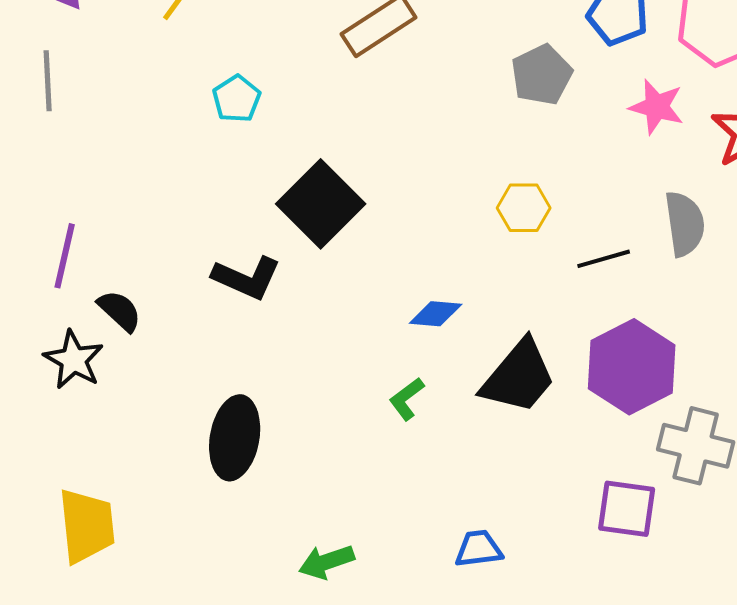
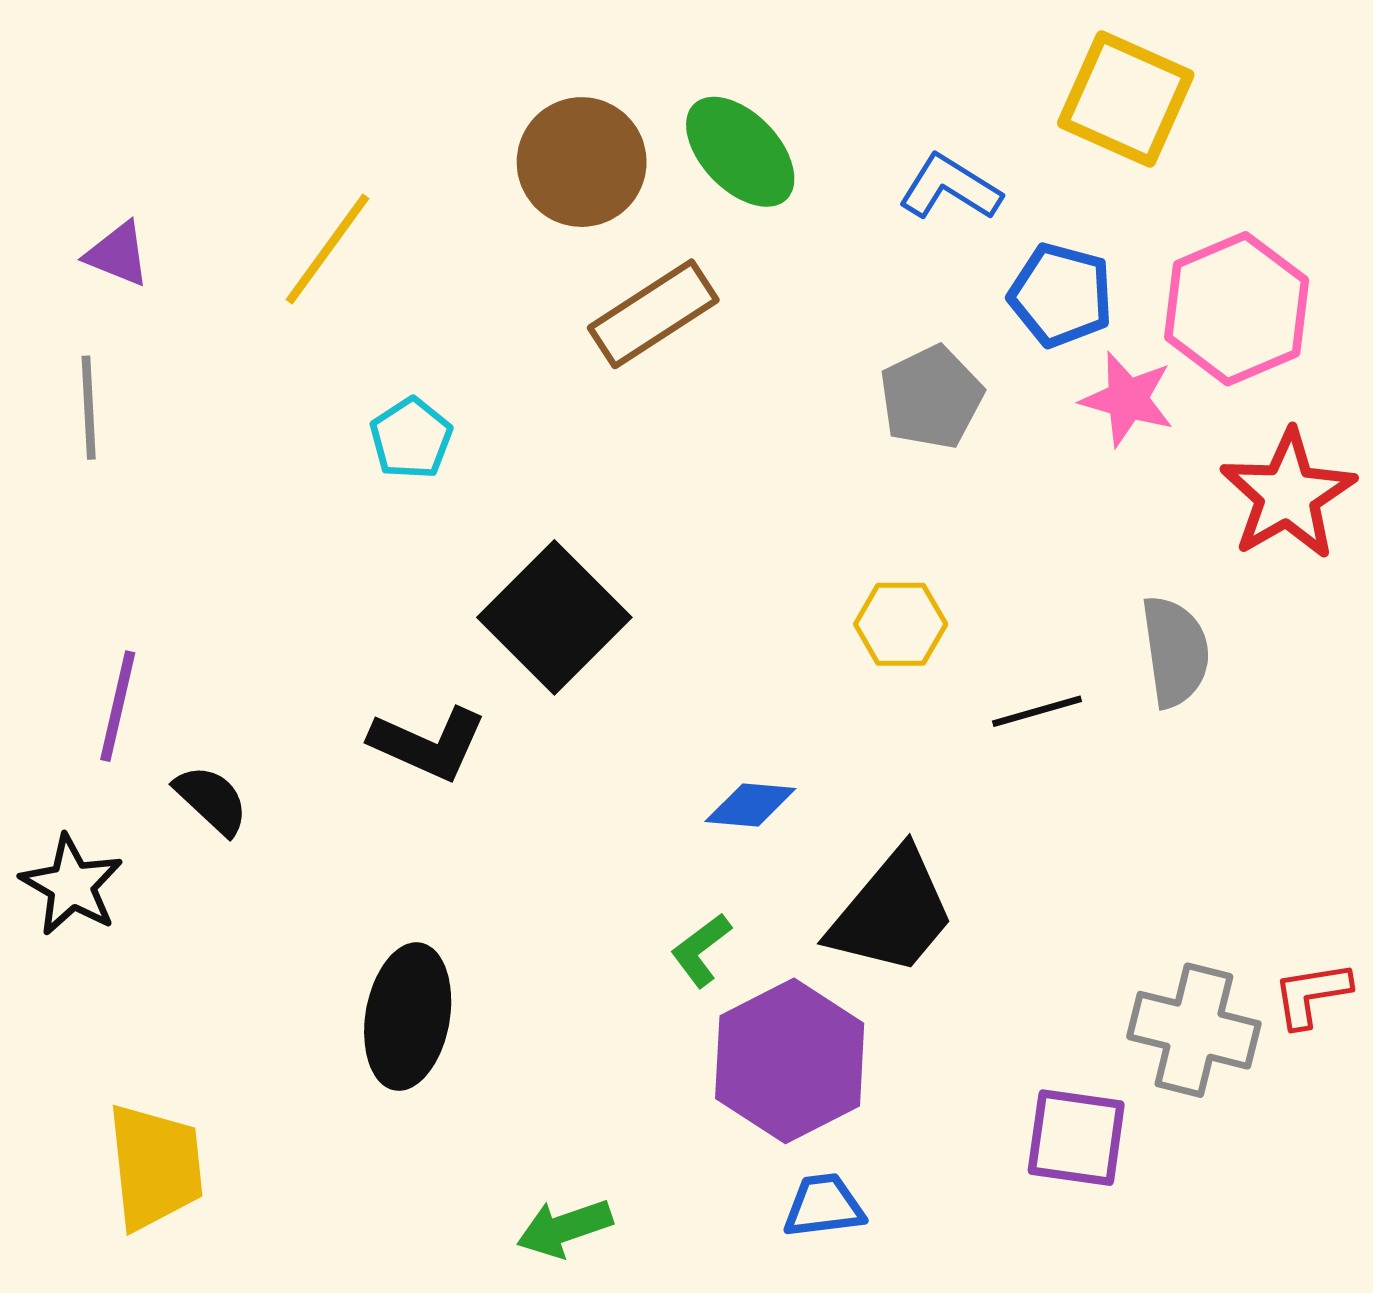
pink star: (657, 107) -> (1127, 399), moved
black star: (74, 360) -> (72, 885), moved
purple hexagon: (632, 367) -> (790, 1061), moved

